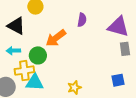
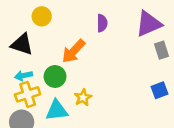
purple triangle: (118, 27) -> (149, 24), turned -30
yellow cross: (24, 71) -> (28, 94), moved
yellow star: (74, 88) -> (83, 98), moved

